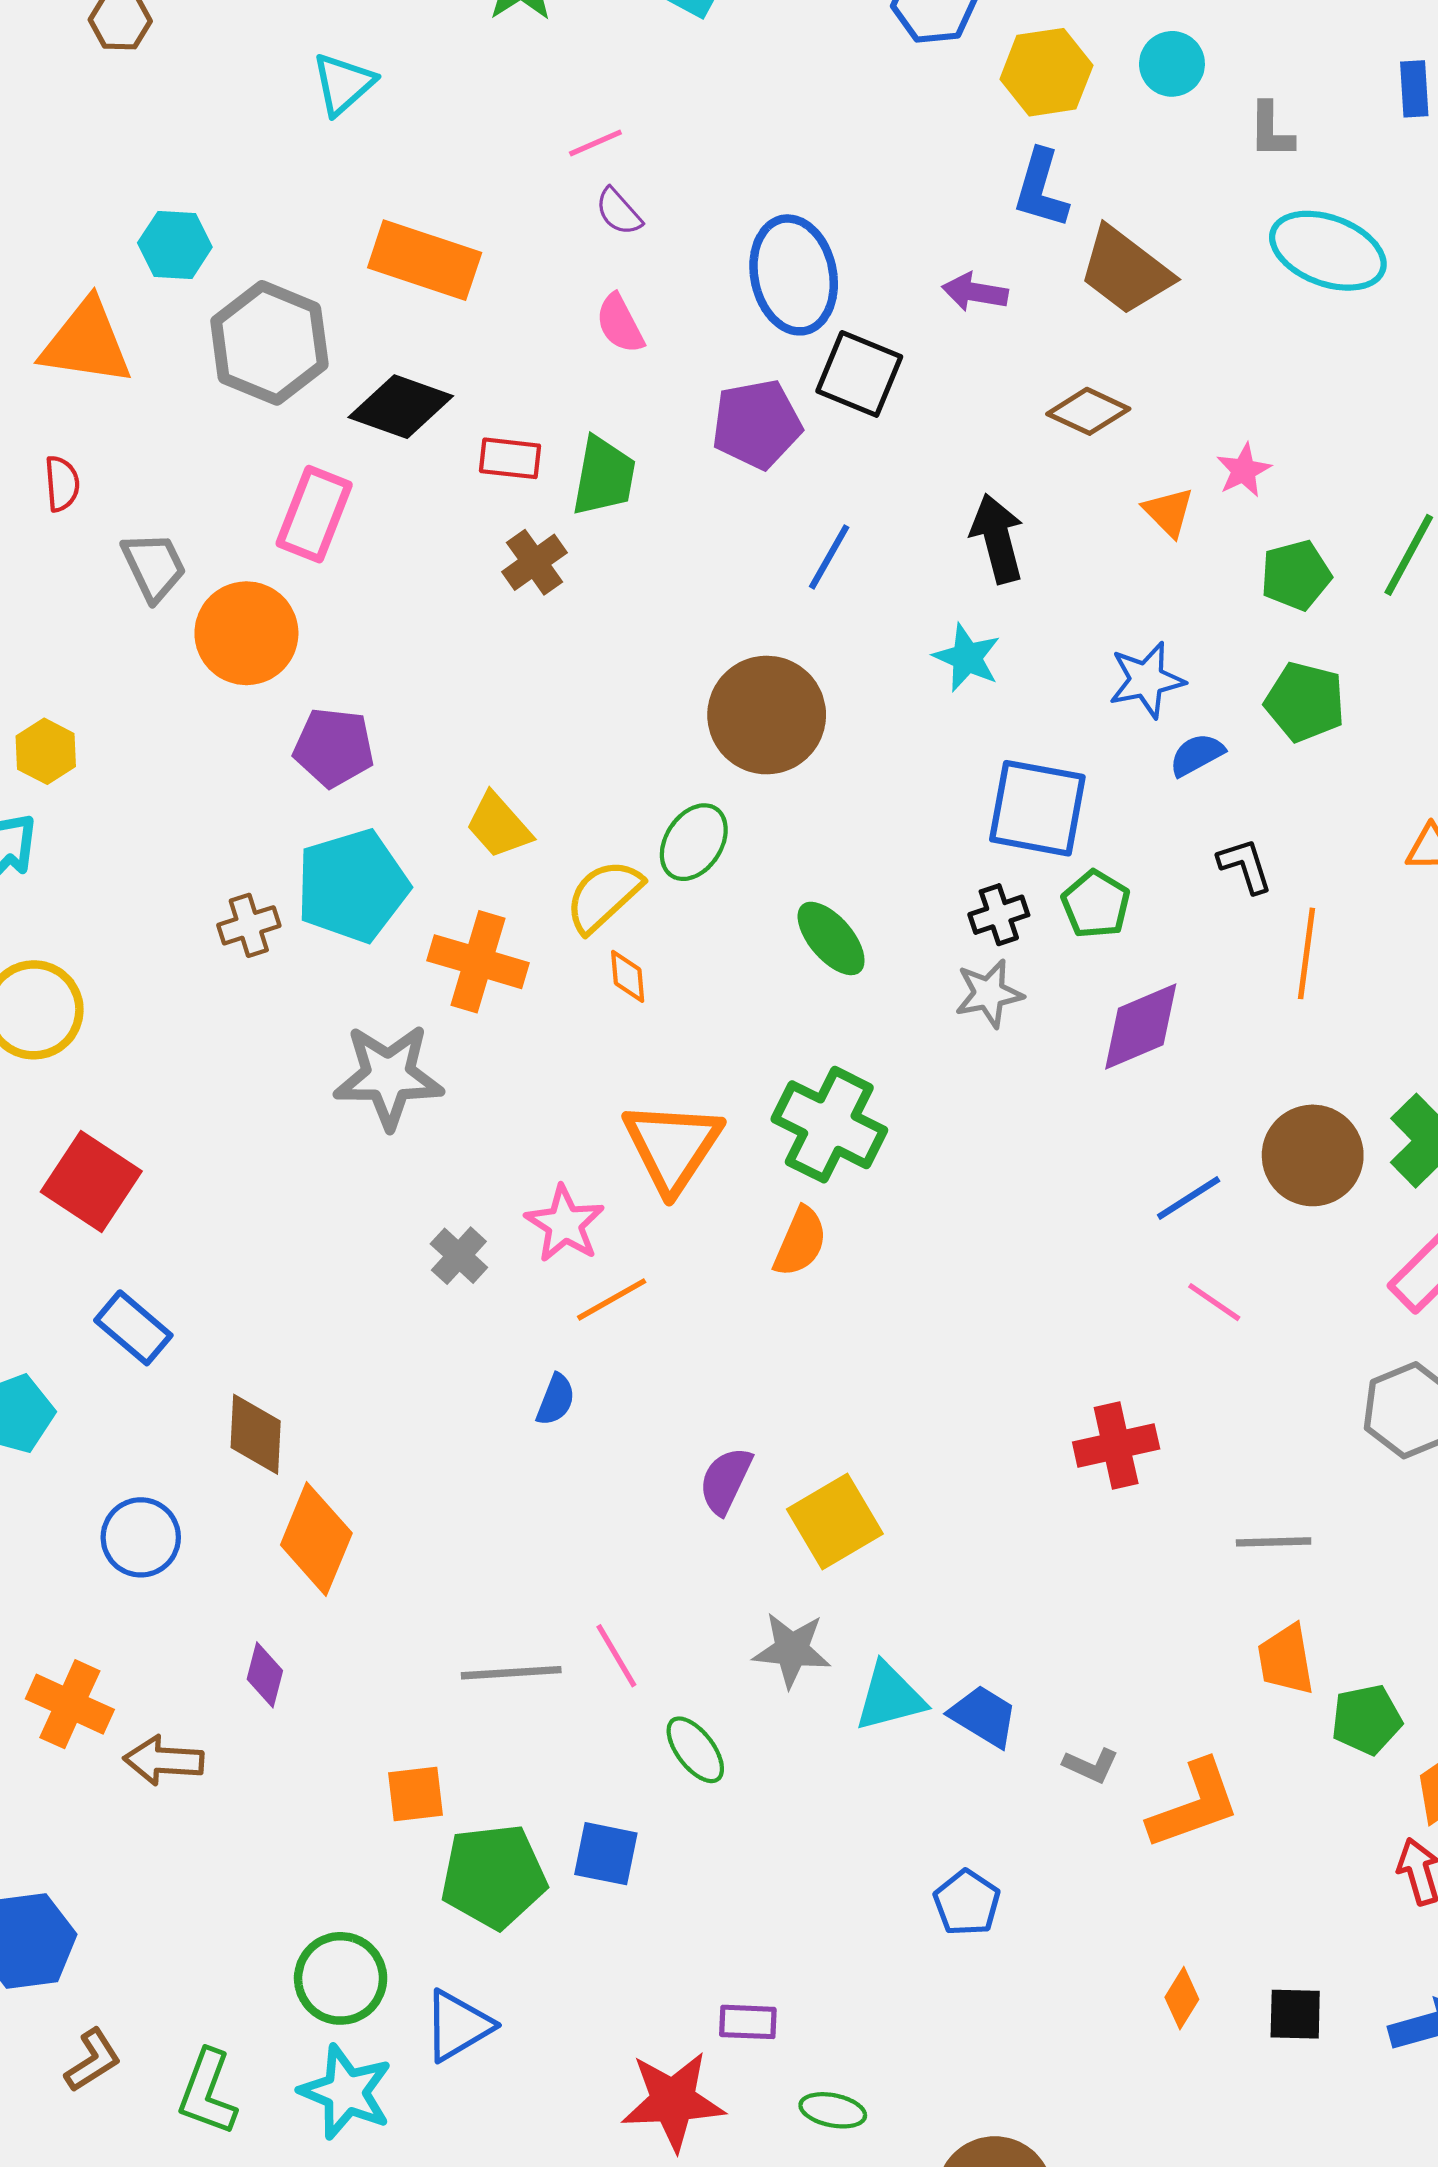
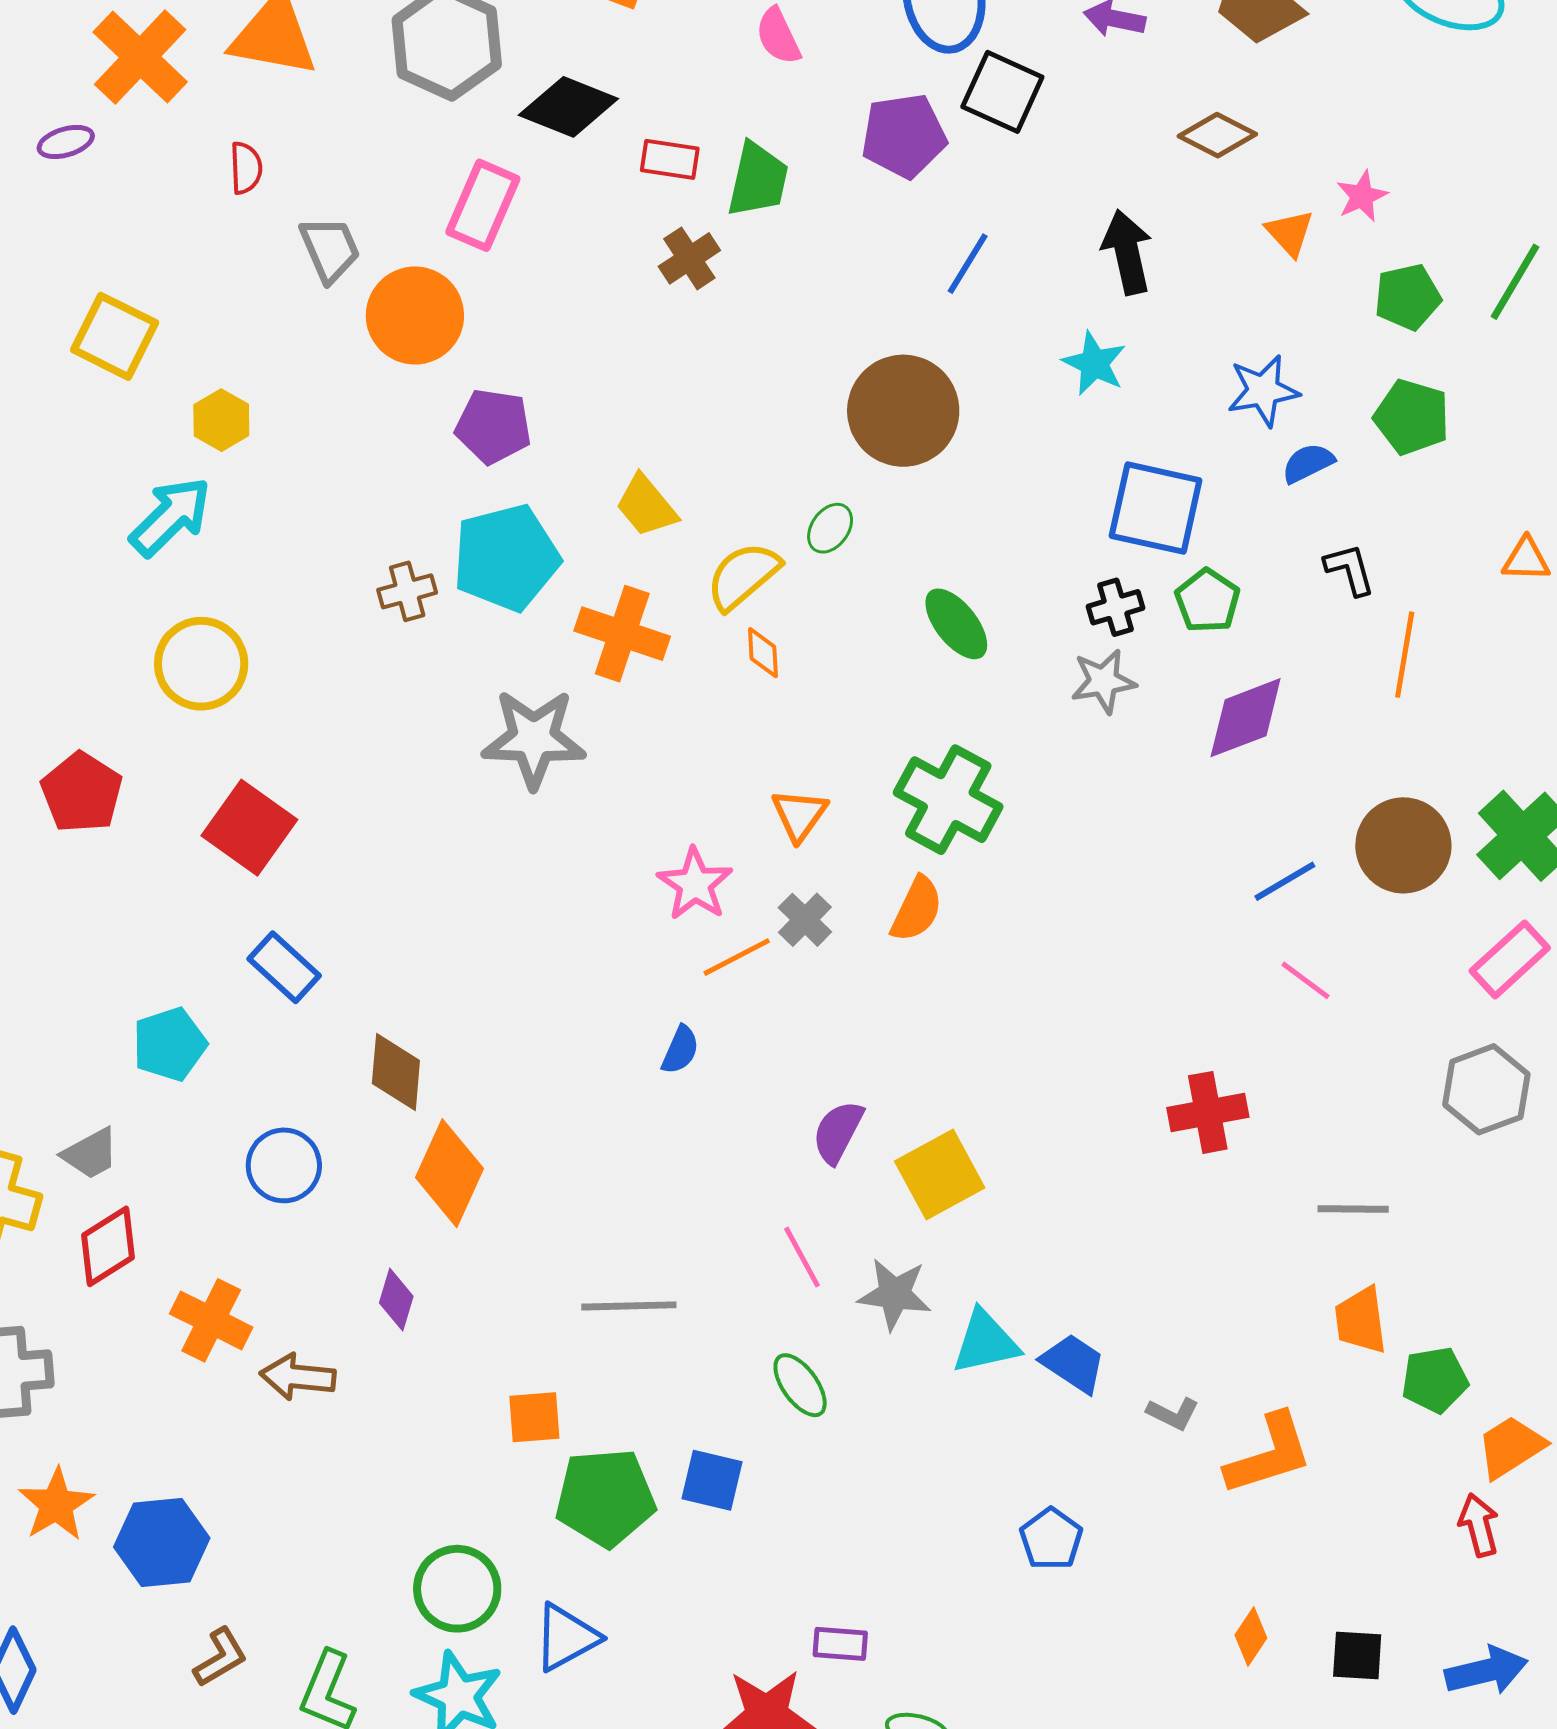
green ellipse: (694, 842) -> (830, 528), size x0.7
orange triangle: (672, 1146) -> (799, 815), size x0.6
gray cross: (459, 1256) -> (805, 920), moved
pink line: (616, 1656) -> (802, 1257), moved

